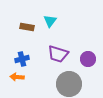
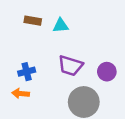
cyan triangle: (50, 21) -> (61, 26), turned 48
brown rectangle: (27, 27) -> (33, 21), moved

